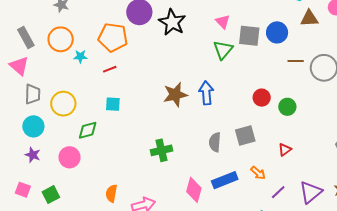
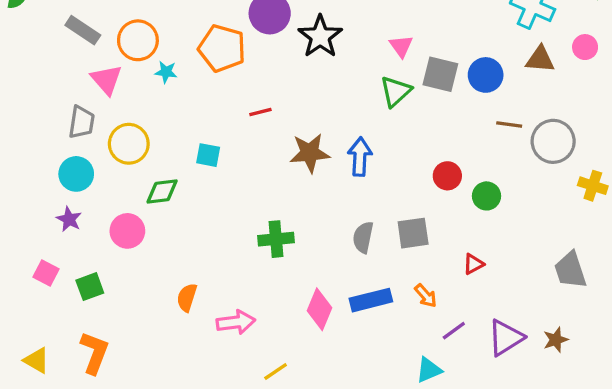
gray rectangle: (26, 38) -> (83, 30), turned -35
pink triangle: (19, 66) -> (106, 80), moved
red line: (110, 69) -> (260, 112), moved

